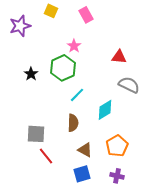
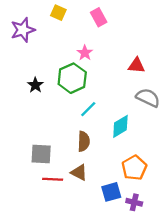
brown triangle: (85, 150) -> (79, 172), moved
red line: (46, 156) -> (53, 179), turned -48
blue square: (82, 174) -> (111, 192), moved

